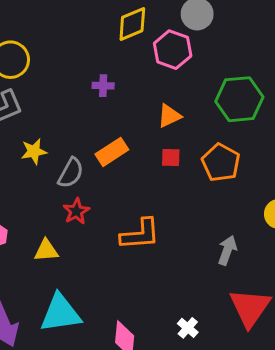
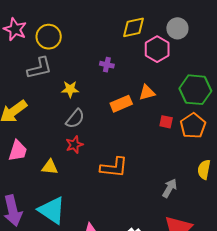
yellow star: (34, 151) -> (70, 89), moved
orange rectangle: (112, 152) -> (121, 104), moved
red square: (171, 158) -> (166, 122), moved
orange pentagon: (221, 163) -> (193, 126), moved
cyan triangle: (60, 313) -> (52, 210), turned 32

